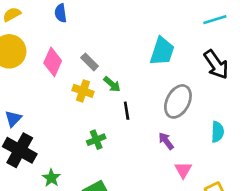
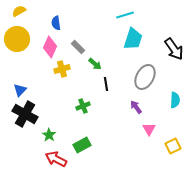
blue semicircle: (61, 13) -> (56, 23), moved
cyan line: (215, 20) -> (125, 15), moved
yellow cross: (83, 91) -> (62, 69), moved, turned -35

